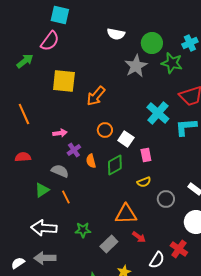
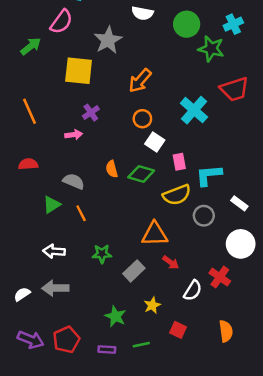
gray star: (136, 66) -> (108, 40), moved
orange arrow: (96, 96) -> (140, 81), moved
cyan L-shape: (186, 127) -> (209, 175), moved
orange circle: (105, 130) -> (142, 119), moved
purple cross: (74, 150) -> (91, 113), moved
green diamond: (115, 165) -> (141, 174), turned 45
yellow semicircle: (144, 182) -> (177, 195), size x1.6
white arrow: (44, 228) -> (54, 251), size x0.7

